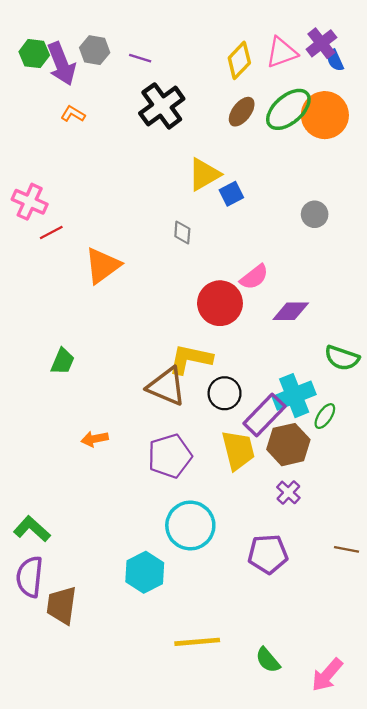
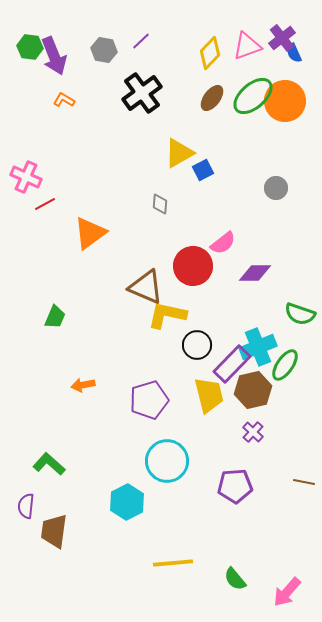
gray hexagon: (95, 50) -> (104, 50), moved
purple line: (140, 58) -> (141, 41), moved, turned -60
brown triangle: (166, 386) -> (146, 287), moved
green ellipse: (325, 416) -> (285, 365), size x1.4
green L-shape: (32, 529) -> (49, 464), moved
purple semicircle: (30, 577) -> (26, 506), size x0.7

